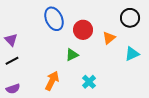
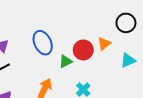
blue ellipse: (54, 19) -> (43, 43), moved
red circle: (83, 30) -> (83, 50), moved

